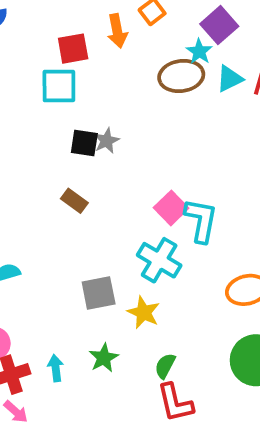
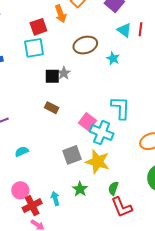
cyan star: (199, 52) -> (113, 58), moved
brown ellipse: (181, 76) -> (85, 45), moved
cyan triangle: (230, 79) -> (124, 30), turned -49
pink square: (171, 208) -> (88, 122), moved
yellow star: (144, 312) -> (98, 162), size x1.4

